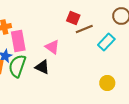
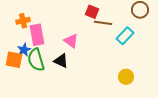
brown line: (84, 29) -> (103, 23), turned 30
green semicircle: (17, 66) -> (36, 60), turned -35

